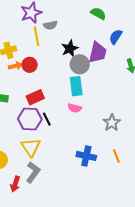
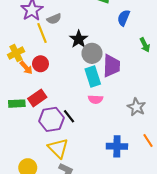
purple trapezoid: (98, 53) -> (111, 66), moved
orange arrow: (15, 66) -> (26, 68), turned 72
red rectangle: (35, 97) -> (37, 98), moved

